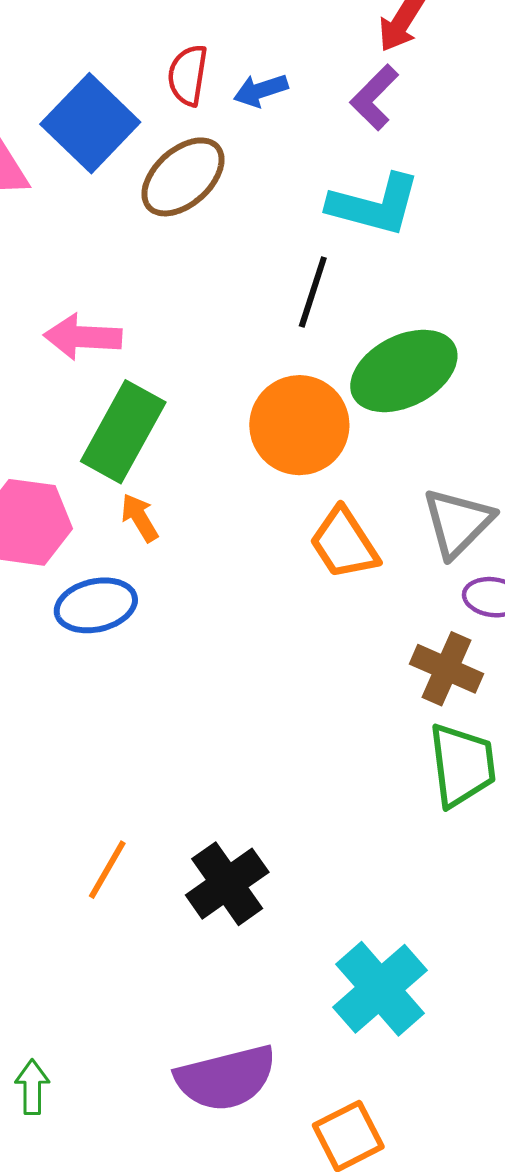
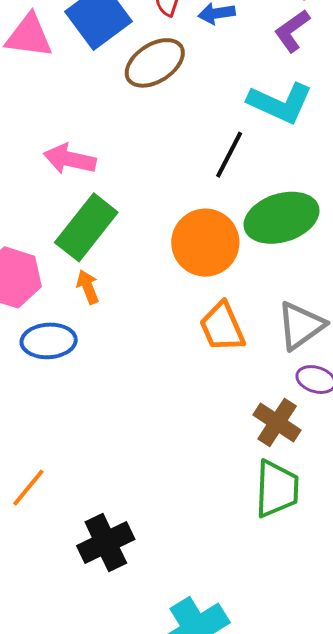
orange line: (107, 870) -> (28, 488), moved

